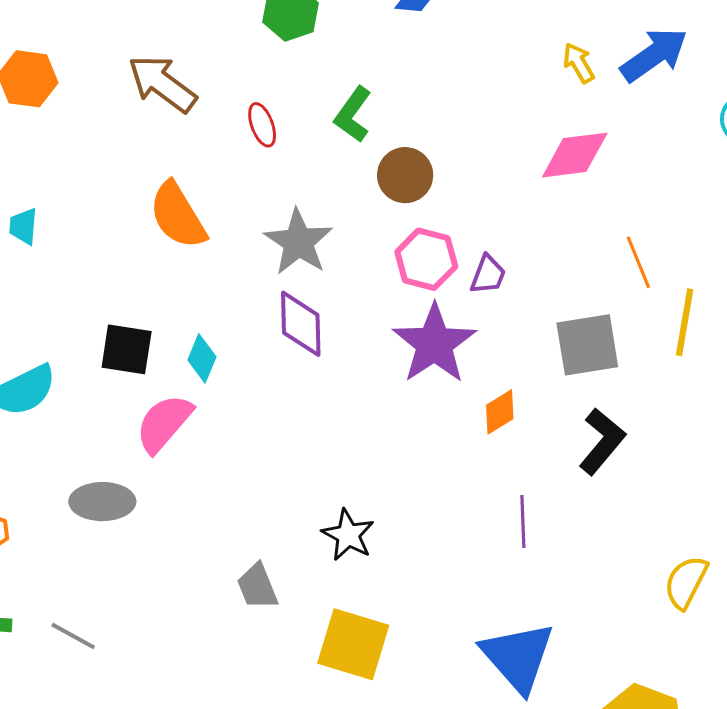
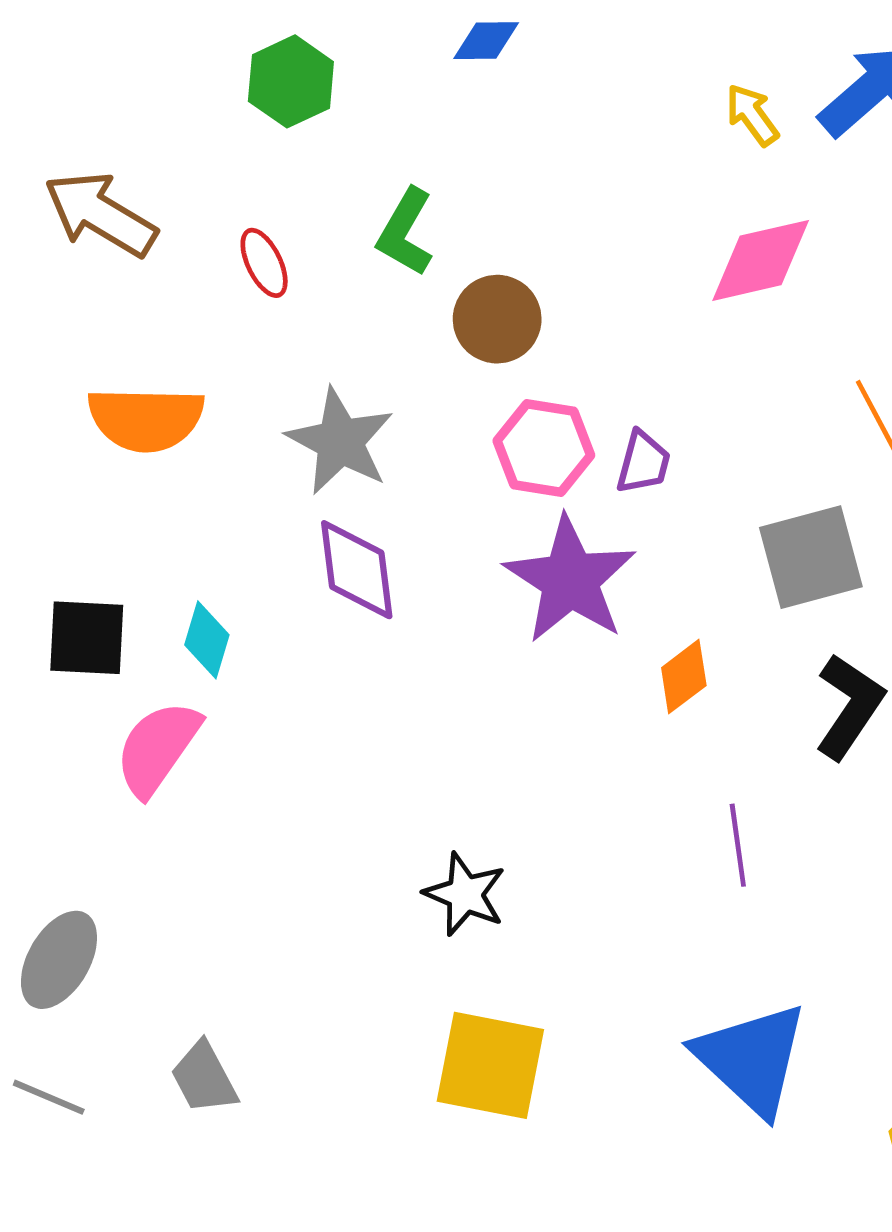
orange semicircle: (178, 215) -> (146, 419), turned -52
gray ellipse: (102, 502) -> (59, 960), moved, turned -54
gray trapezoid: (257, 587) -> (204, 1078), moved

